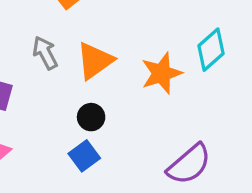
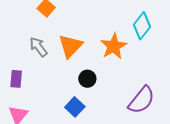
black circle: (91, 117) -> (87, 79), moved

